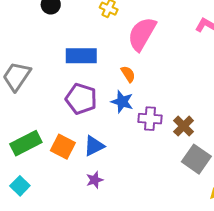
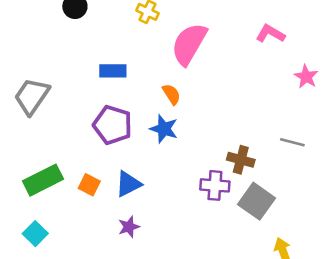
blue rectangle: (81, 56) -> (113, 71), size x0.7
purple cross: (150, 119) -> (215, 185), moved
brown cross: (184, 126) -> (241, 160), turned -30
orange square: (63, 147) -> (89, 185), size x0.7

